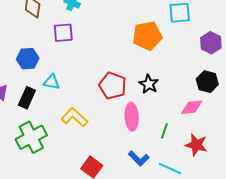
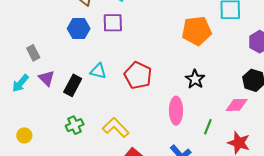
blue hexagon: (28, 59) -> (79, 29), moved
red pentagon: (112, 86) -> (138, 75), moved
yellow L-shape: (74, 117) -> (116, 127), moved
green cross: (31, 137) -> (75, 125), size x0.6

